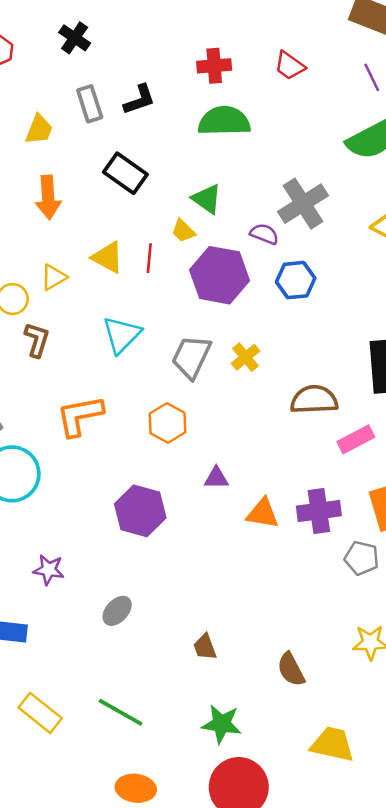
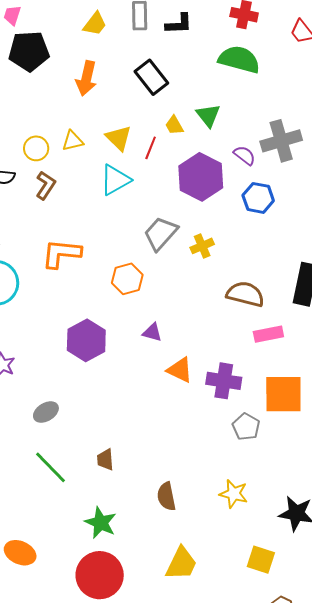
yellow trapezoid: (183, 231) -> (174, 125), moved
cyan triangle: (122, 335) -> (115, 180), moved
green line: (121, 712) -> (50, 467), moved
yellow trapezoid: (332, 744) -> (181, 564), turned 87

